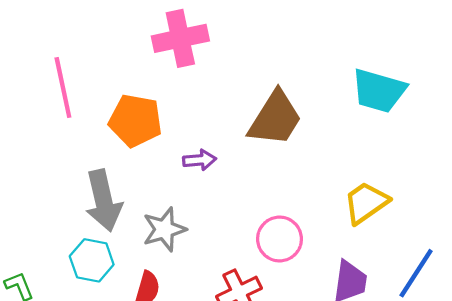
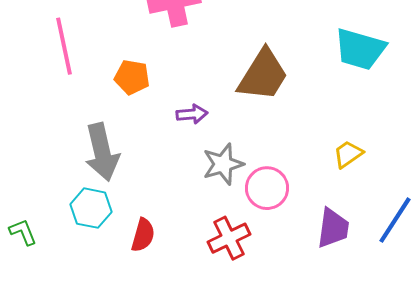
orange pentagon: (135, 121) -> (132, 77), size x0.7
yellow trapezoid: (366, 203) -> (348, 154), size x0.7
gray star: (164, 229) -> (223, 164), moved

